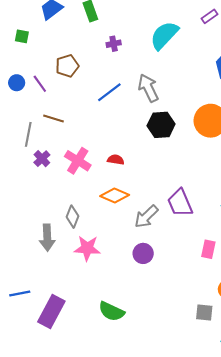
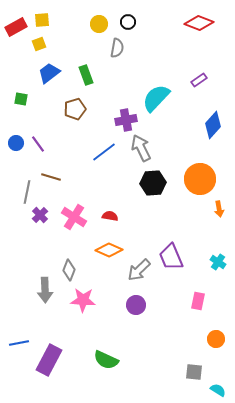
purple cross: (114, 44) -> (126, 120), moved, size x1.5
brown pentagon: (67, 66) -> (75, 109), moved
gray square: (204, 312) -> (194, 372), moved

